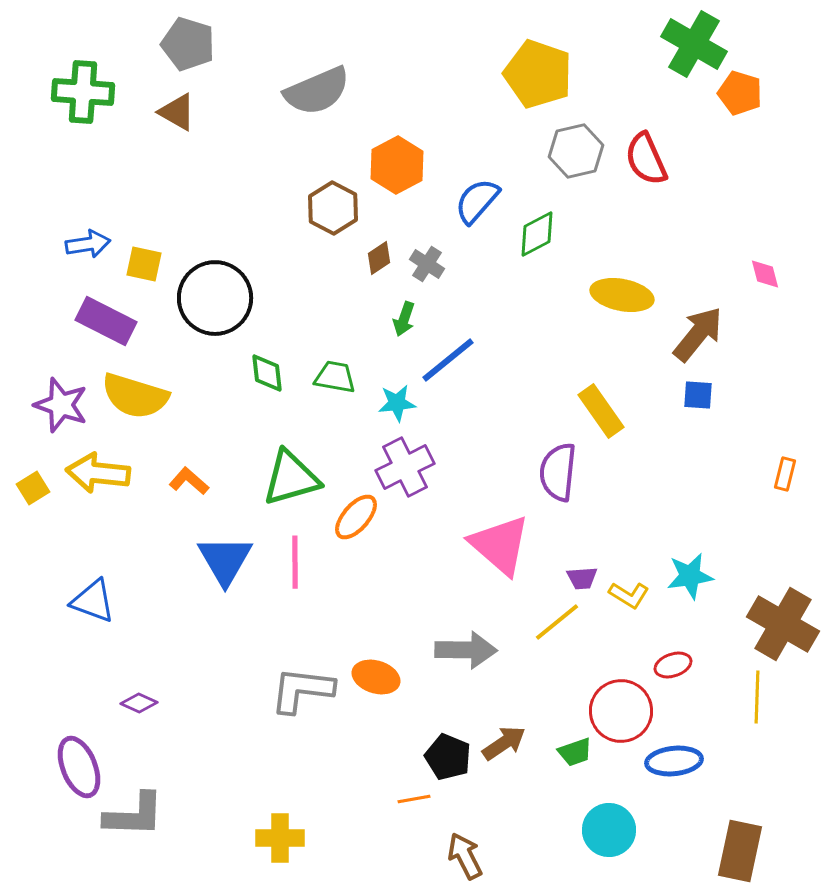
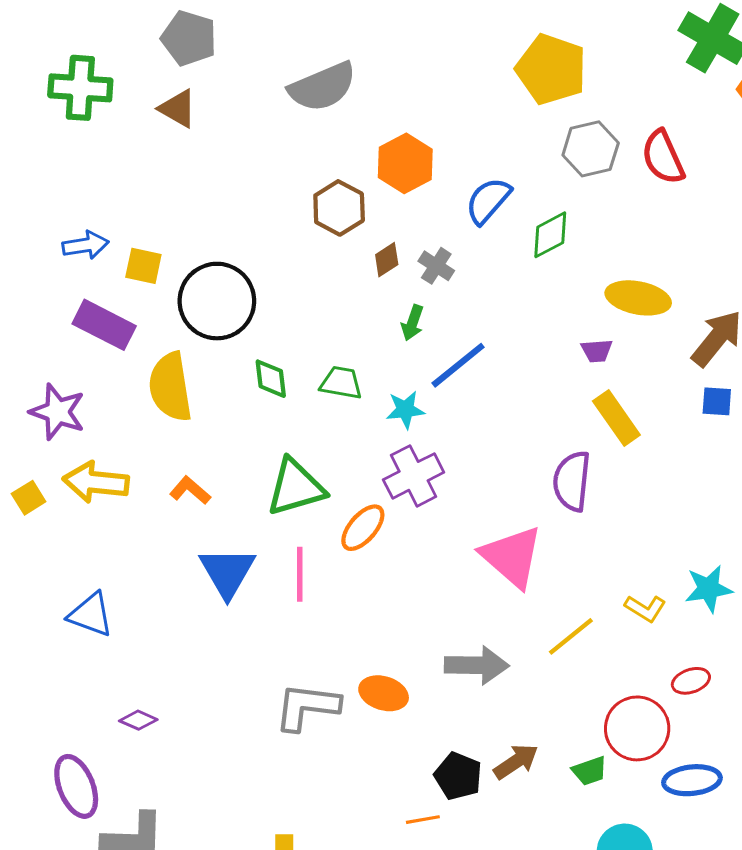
yellow semicircle: (135, 396) -> (170, 387), moved, turned 64
purple trapezoid: (582, 578) -> (597, 351), moved

